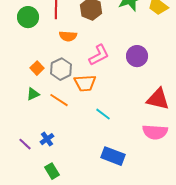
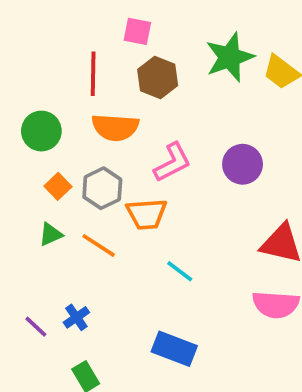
green circle: (28, 17) -> (41, 131), moved
orange semicircle: (68, 36) -> (115, 127), size x1.4
blue rectangle: (113, 156) -> (174, 349), moved

